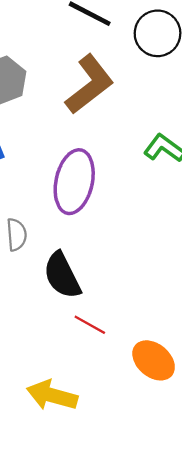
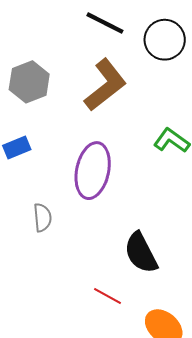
black semicircle: (62, 275) -> (141, 253), moved

